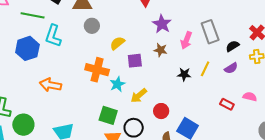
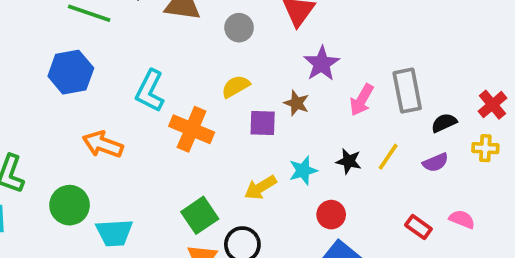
gray circle: (92, 26) -> (239, 28), moved
cyan L-shape: (53, 36) -> (150, 91), moved
brown star: (161, 50) -> (297, 103), moved
cyan star: (117, 84) -> (303, 170), moved
red circle: (161, 111) -> (331, 215), moved
green square: (108, 115) -> (200, 215), turned 30
green circle: (23, 125) -> (70, 205), moved

